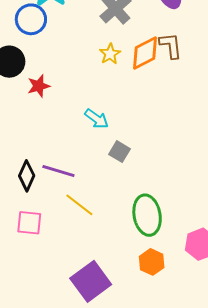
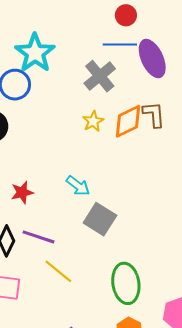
red star: (39, 86) -> (22, 192), moved
gray square: (119, 152) -> (100, 219), size x1.5

